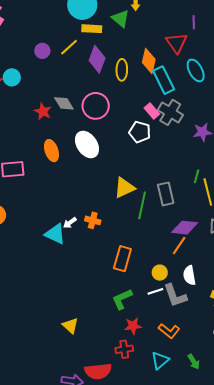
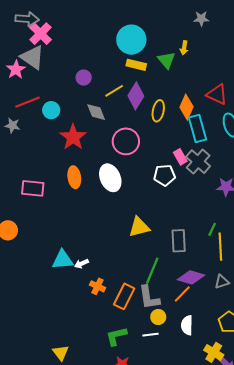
red triangle: (177, 43) -> (217, 94), turned -40
yellow line: (69, 47) -> (114, 91), moved
cyan circle: (12, 77) -> (51, 110), moved
gray diamond: (64, 103) -> (96, 112), moved
red star: (43, 111) -> (73, 137), size x1.5
white pentagon: (140, 132) -> (164, 175), turned -30
green line: (142, 205) -> (152, 271), moved
orange cross: (93, 220) -> (98, 286), moved
white arrow: (70, 223) -> (82, 264), moved
cyan triangle: (55, 234) -> (63, 260), turned -40
gray L-shape: (175, 296) -> (149, 298), moved

